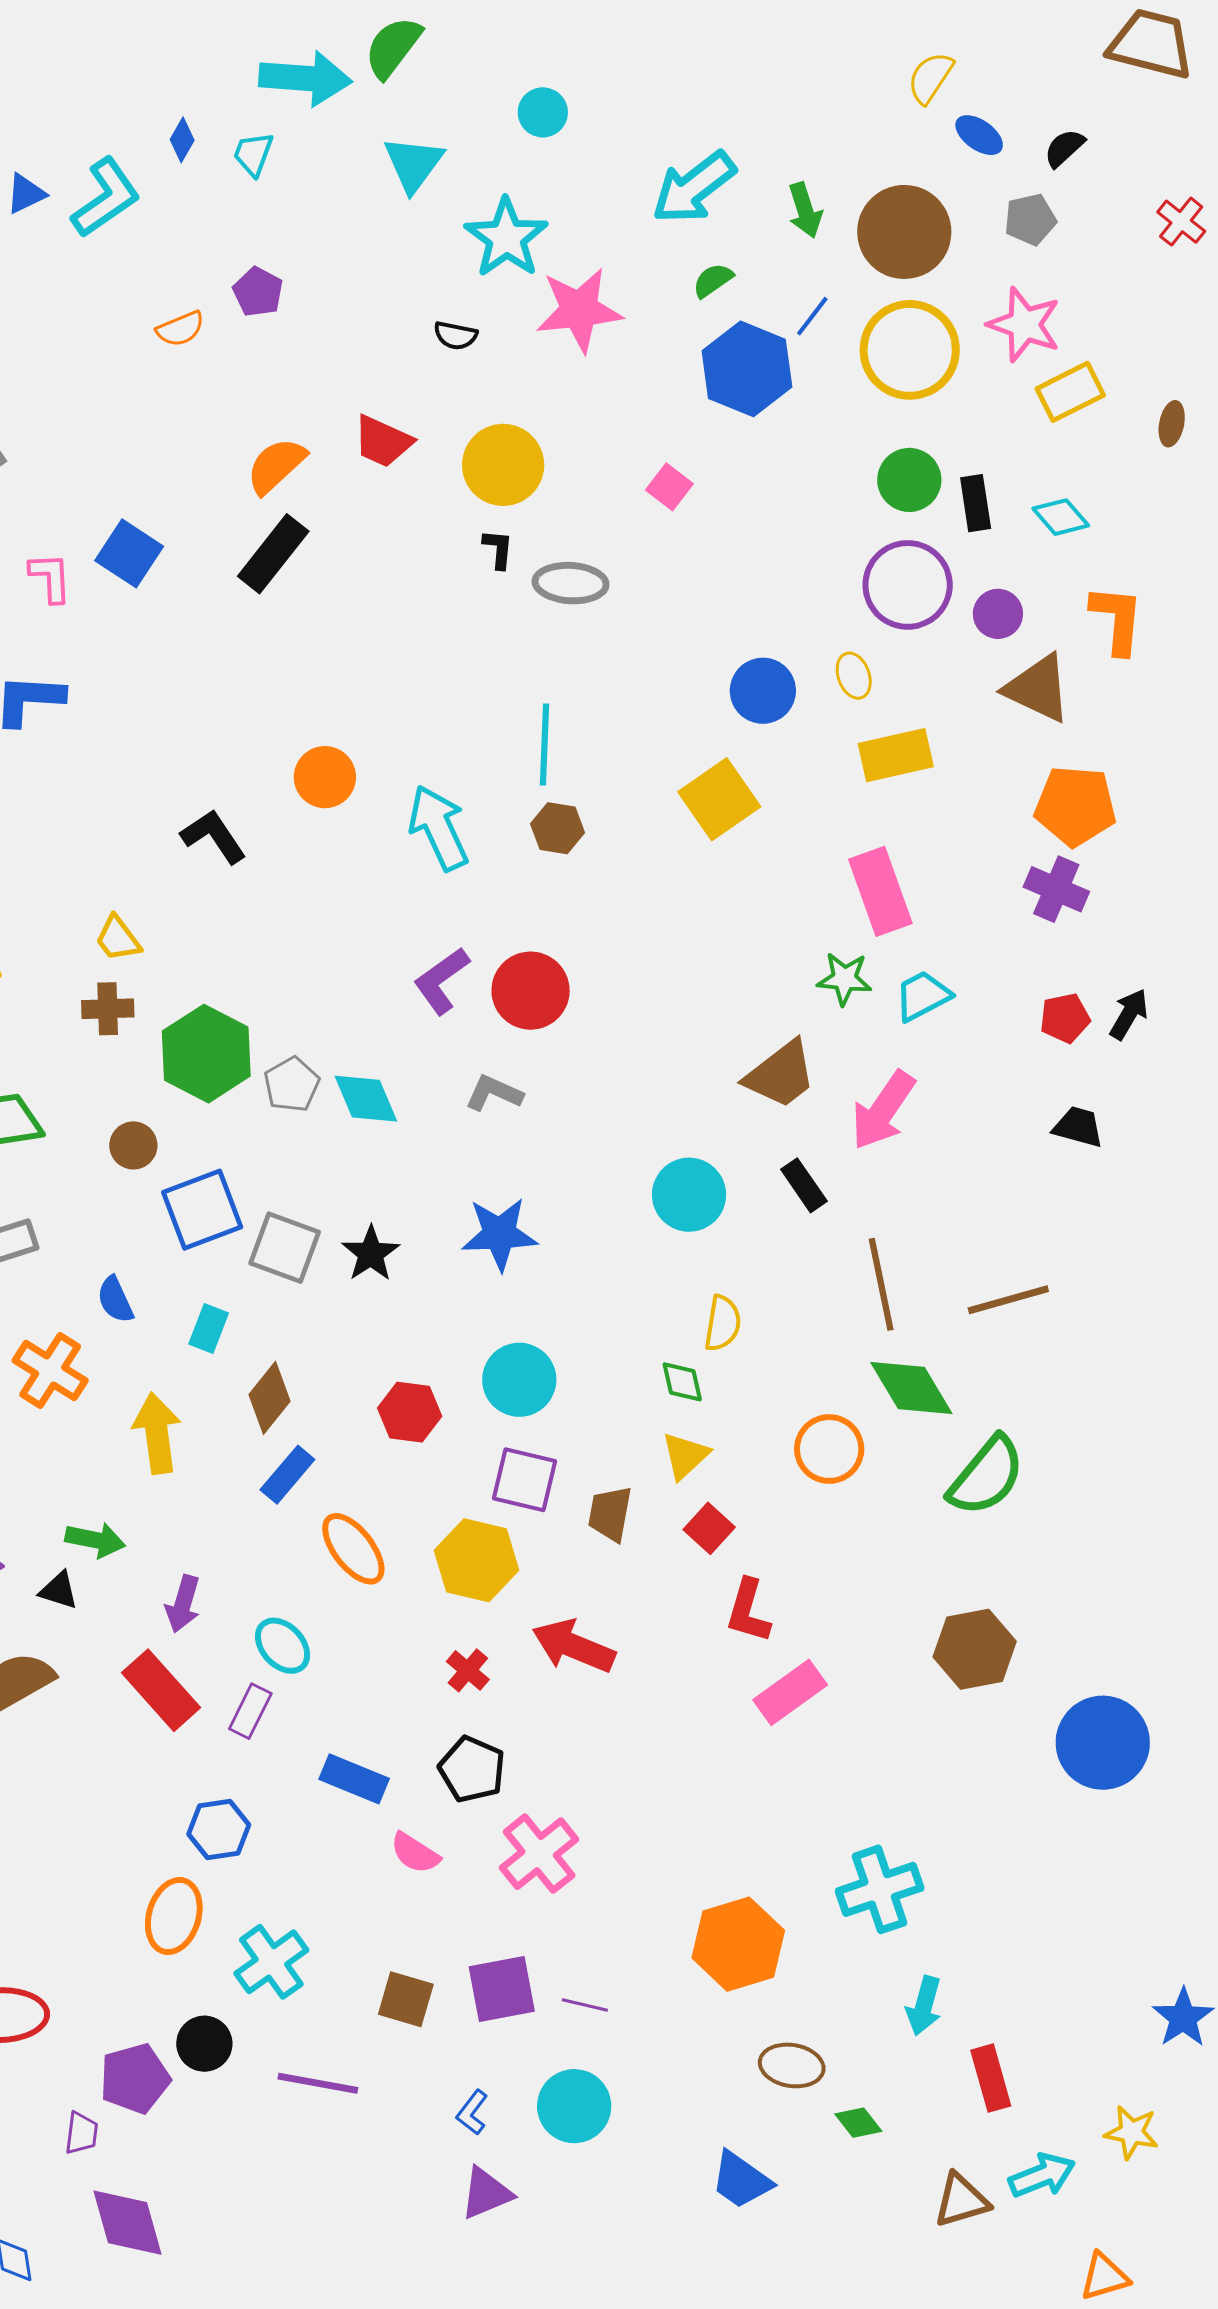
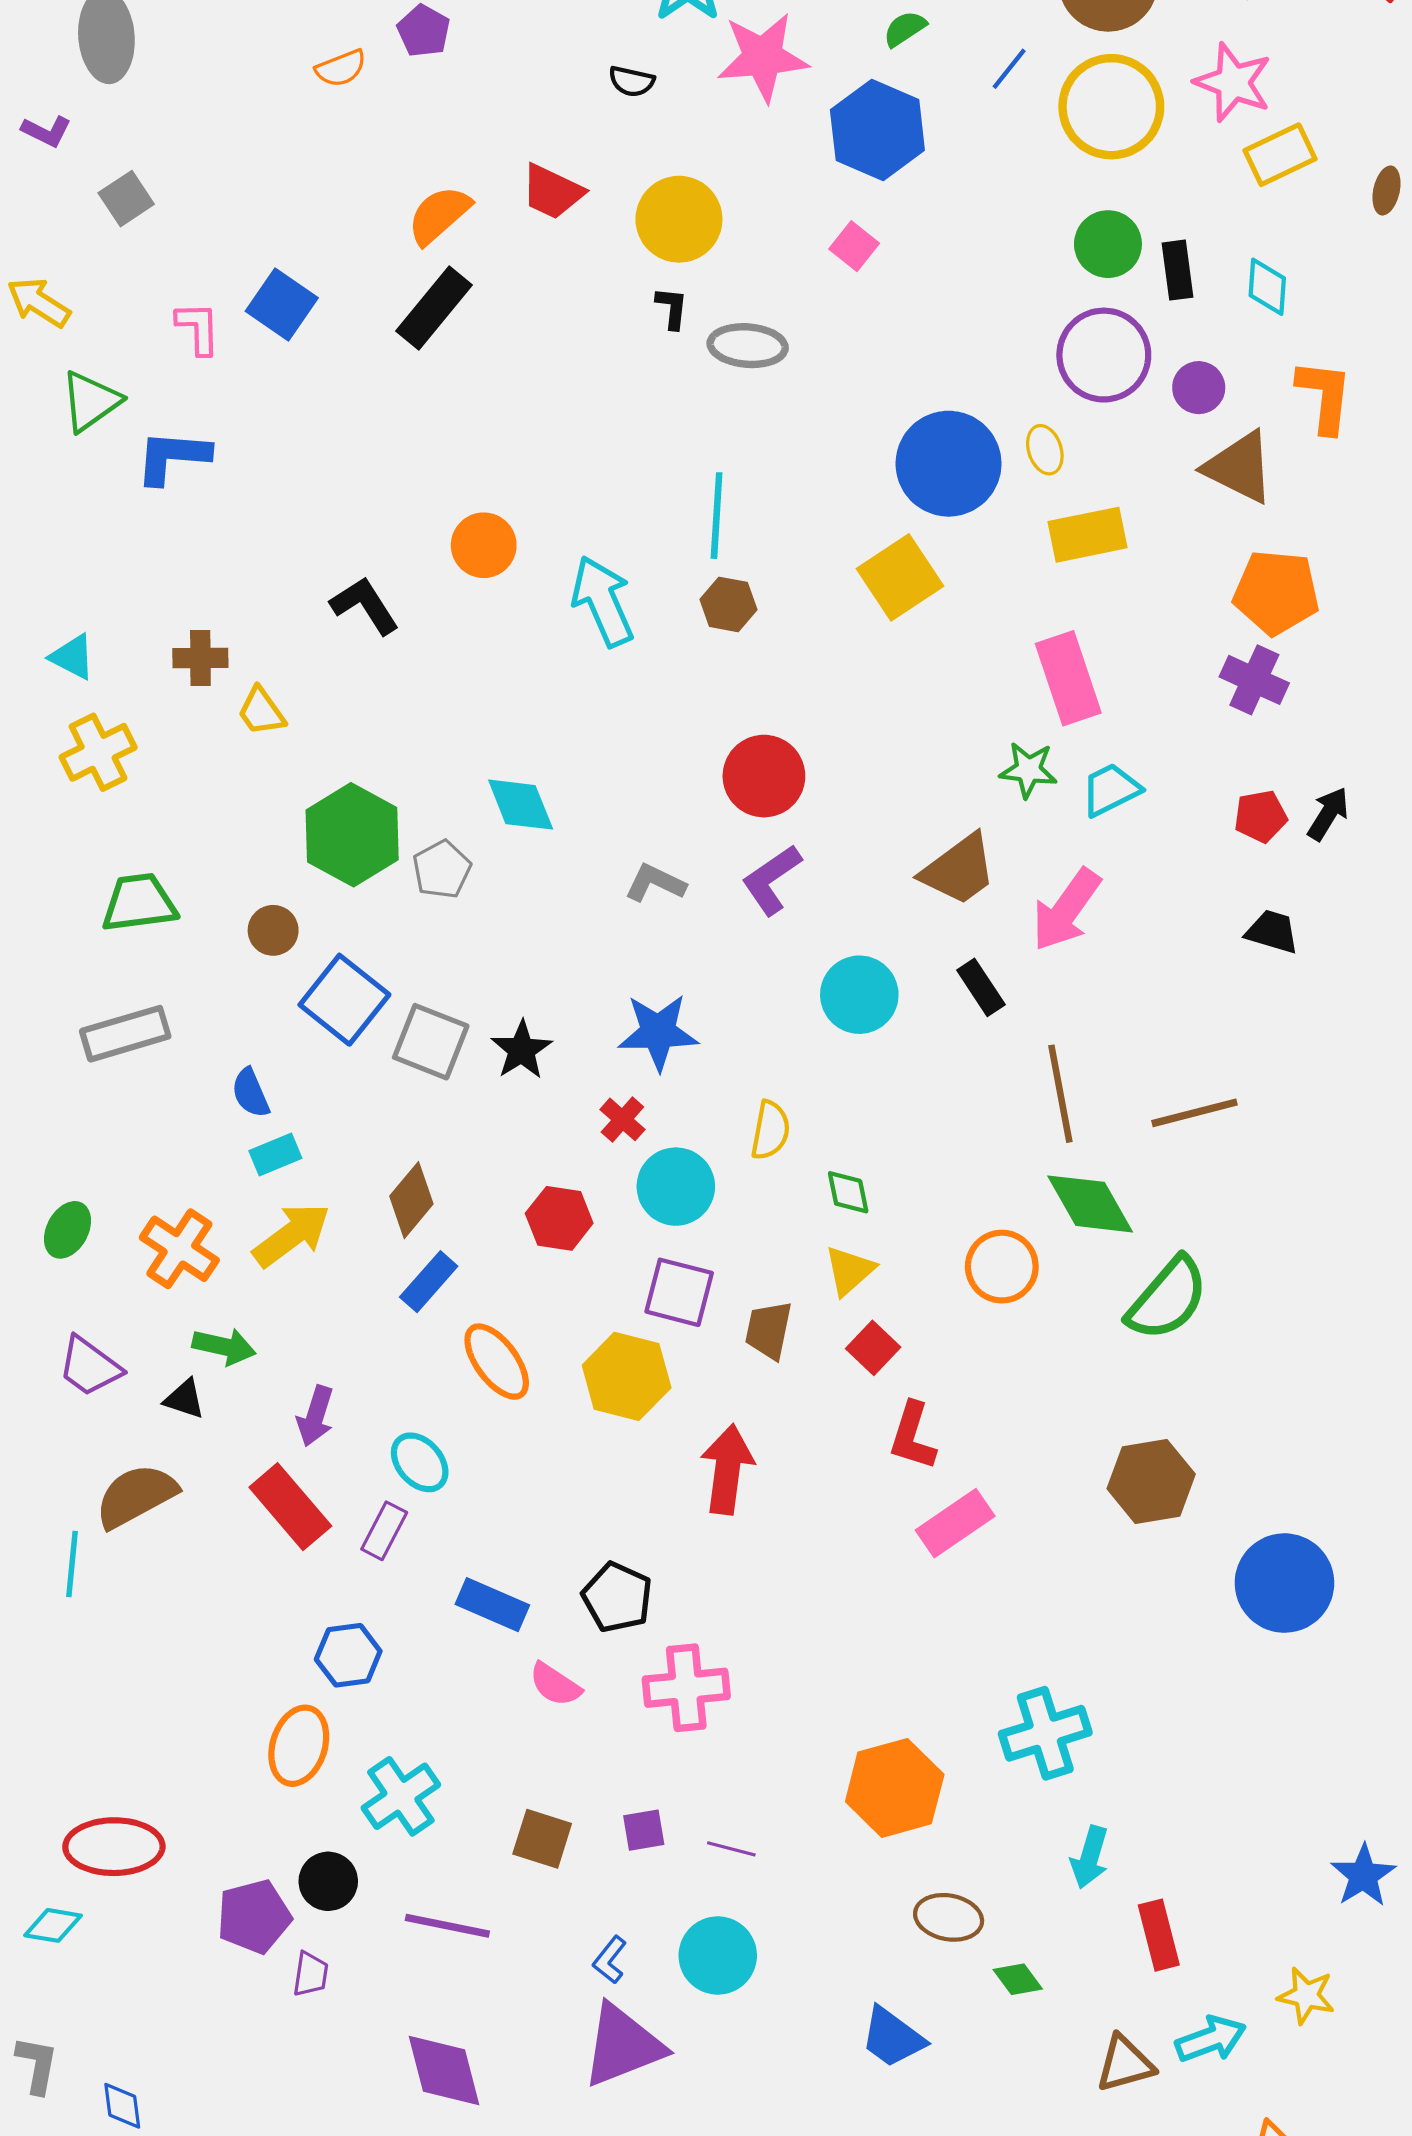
blue hexagon: (747, 369) -> (877, 130), moved
cyan diamond: (1061, 517) -> (1267, 287), turned 44
blue circle: (763, 691) -> (949, 464), size x1.5
purple L-shape: (441, 981) -> (772, 880), moved
red circle: (531, 991) -> (764, 776), moved
brown cross: (108, 1009) -> (200, 658), moved
cyan diamond: (366, 1099) -> (521, 805), moved
blue square: (202, 1210) -> (344, 1000), turned -32
yellow semicircle: (723, 1323) -> (770, 1130), moved
cyan rectangle: (209, 1329) -> (275, 1155), moved, turned 45
orange cross: (50, 1370) -> (179, 1249), moved
yellow arrow: (157, 1433) -> (292, 1235), turned 60
red arrow: (574, 1646) -> (727, 1469), turned 74
red cross: (468, 1670) -> (622, 1119), moved
pink cross: (539, 1854) -> (686, 1688), turned 32
purple square: (502, 1989) -> (644, 1830), size x0.6
purple trapezoid: (81, 2133) -> (311, 1974), moved
purple triangle: (486, 2193) -> (623, 2046), size x1.5
purple diamond: (128, 2223) -> (444, 2070), moved

